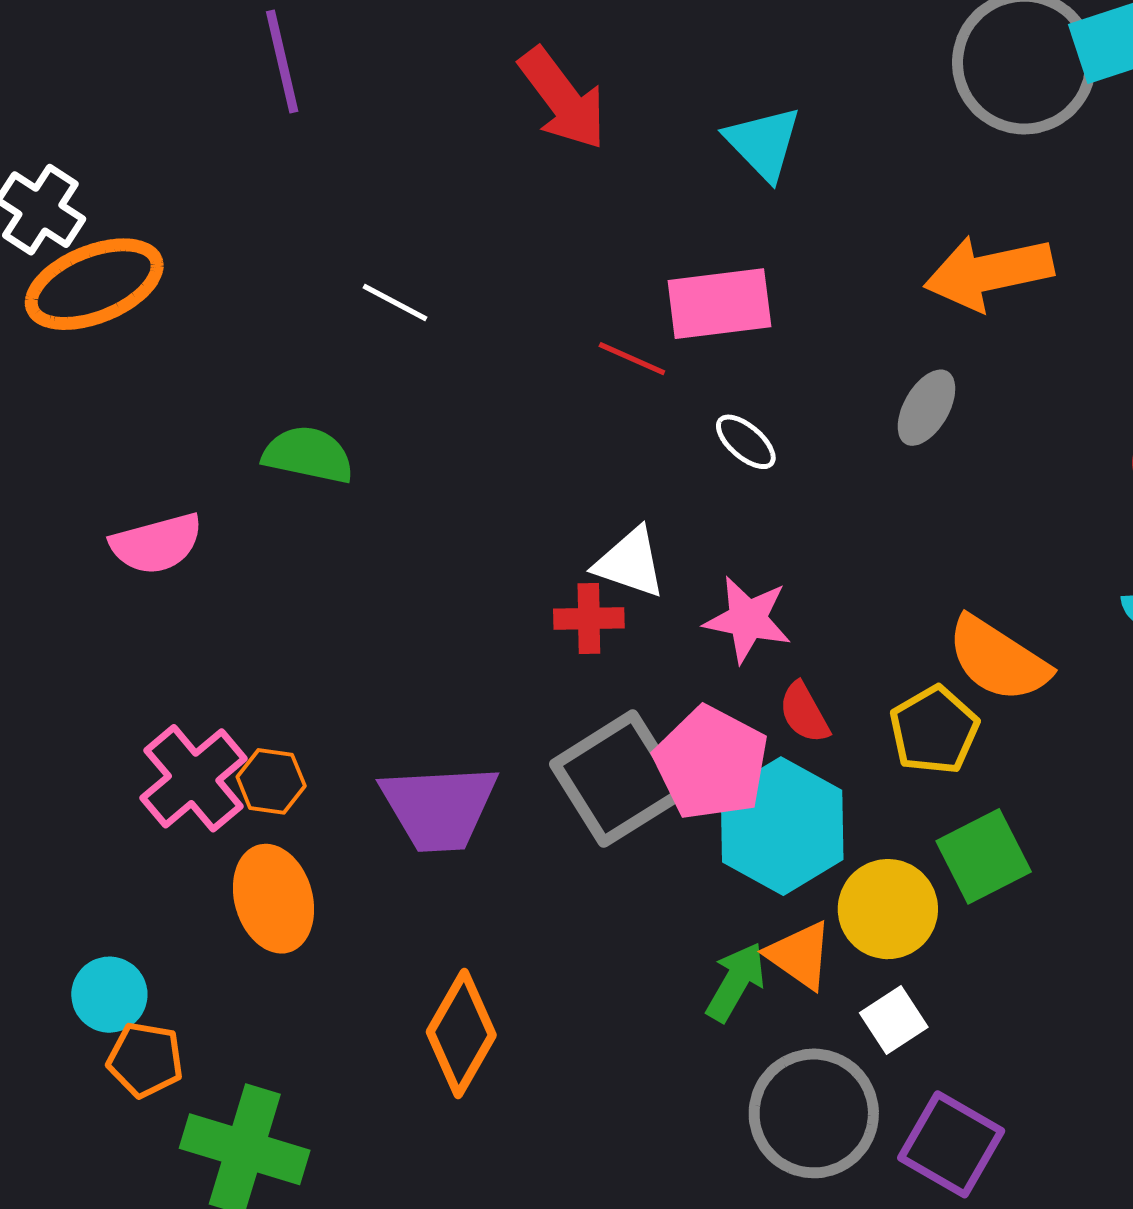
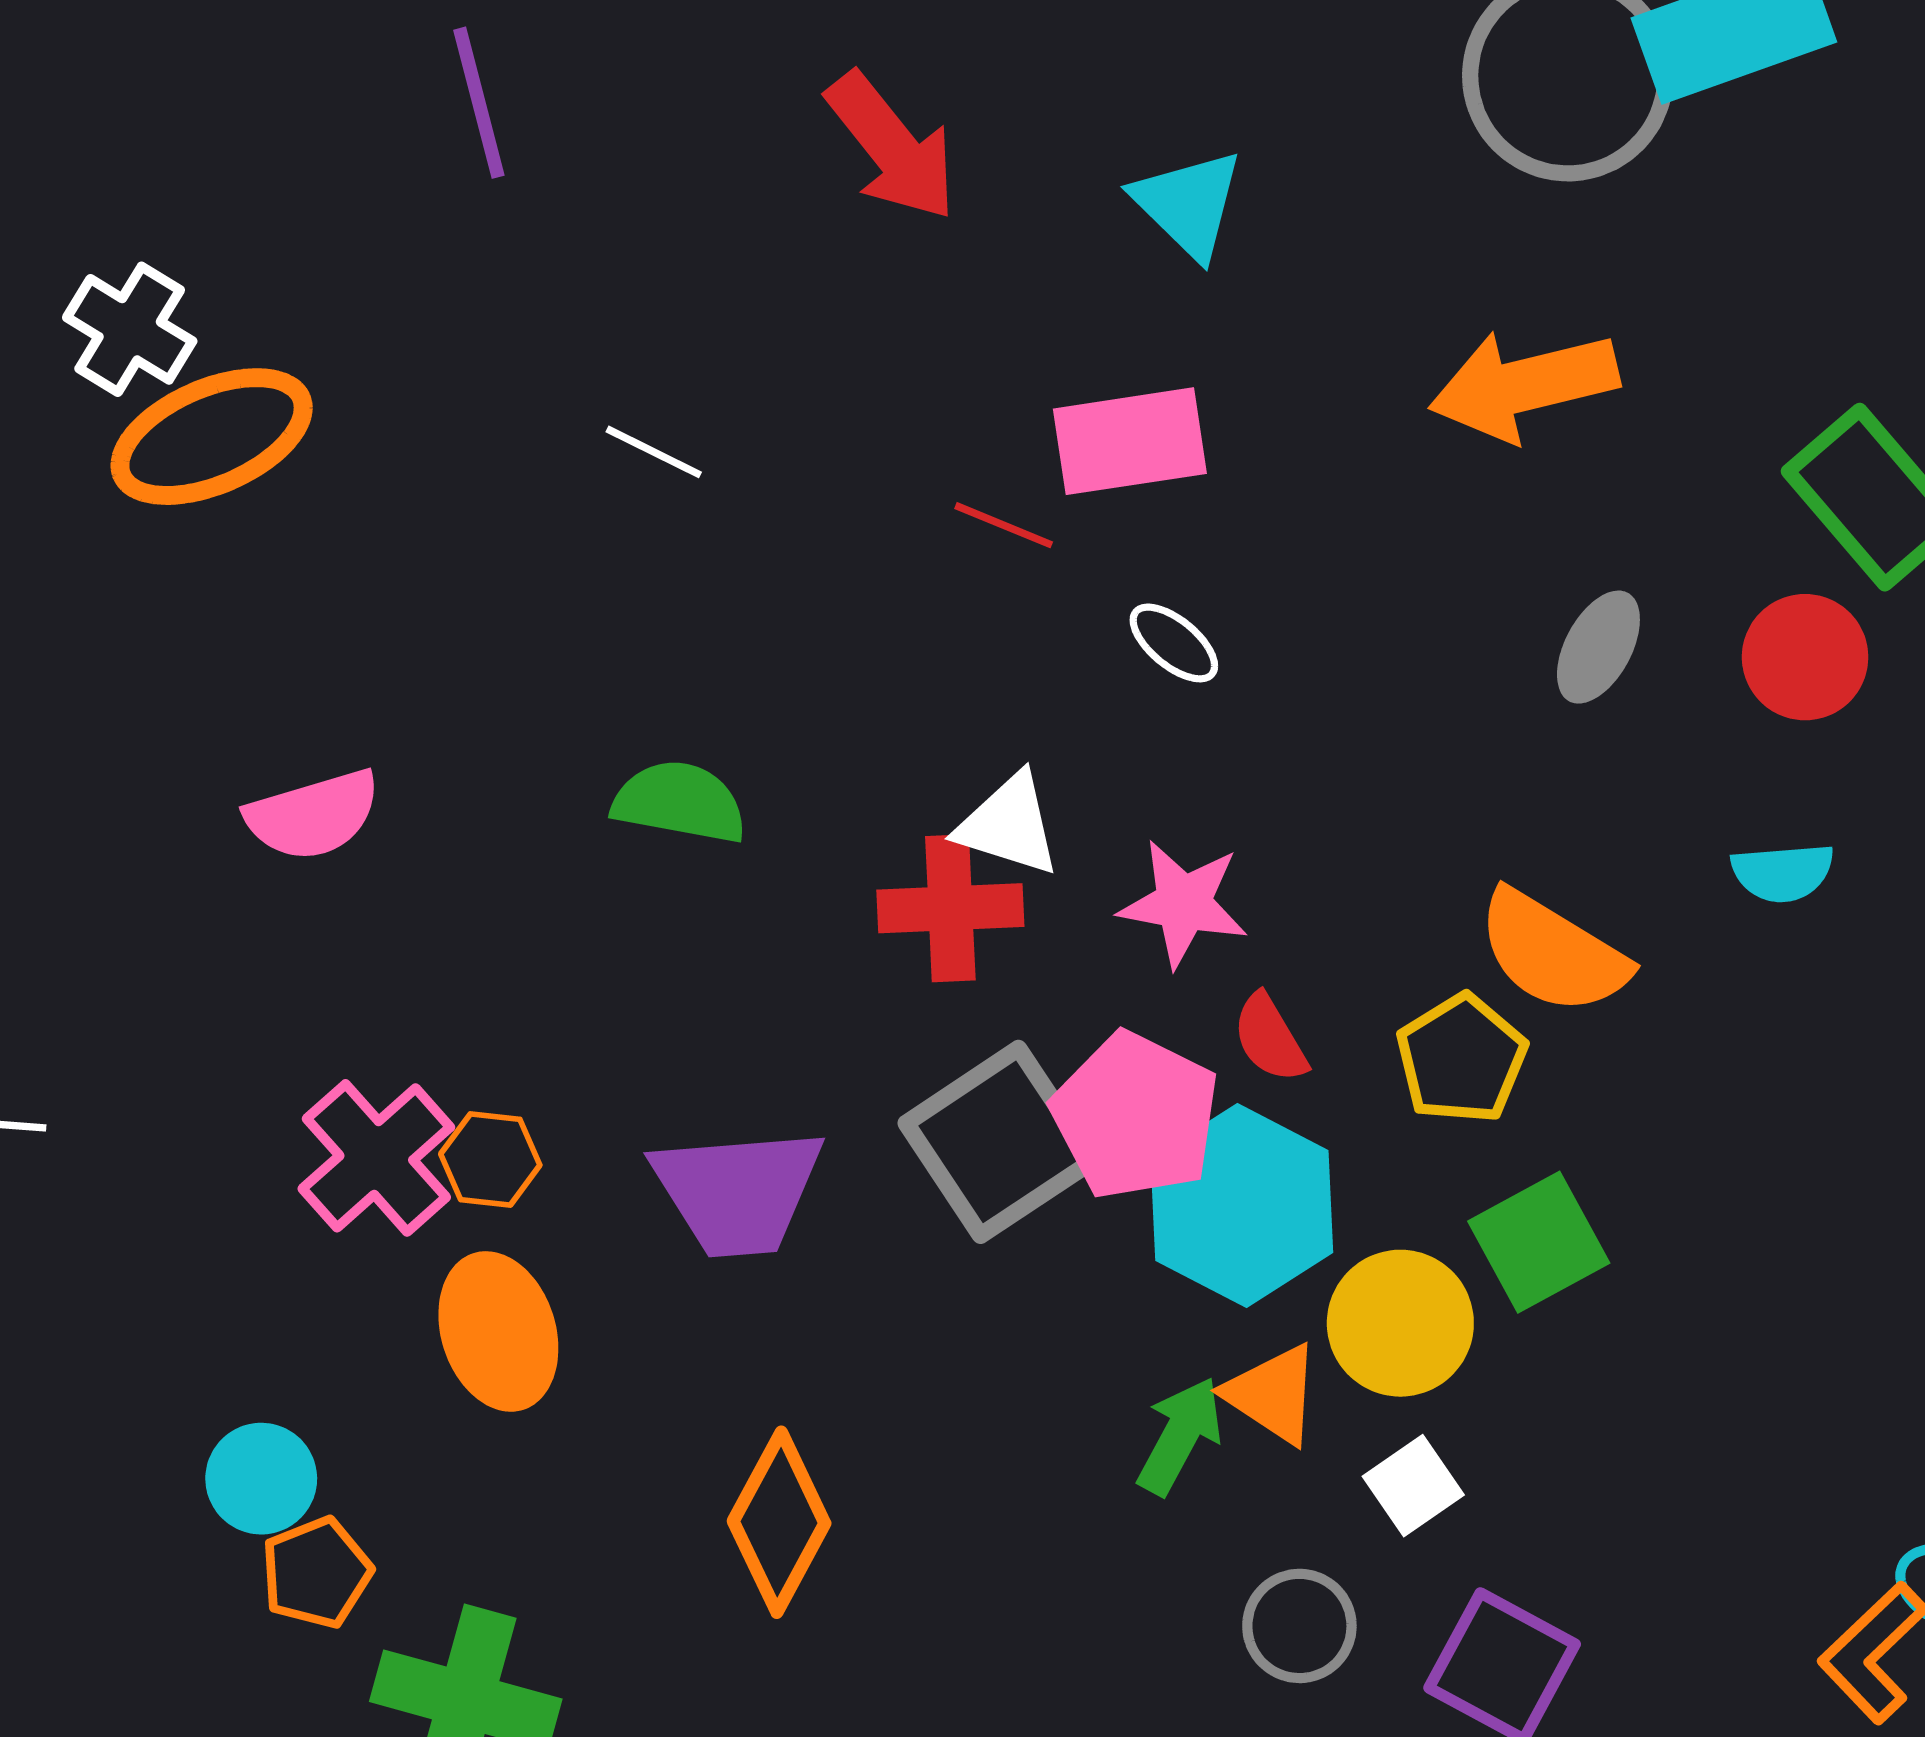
gray ellipse: (926, 408) -> (1598, 647), moved
green semicircle: (308, 455) -> (679, 802), moved
red cross: (589, 618) -> (950, 908), size x1.4
orange pentagon: (145, 1060) -> (316, 1573), turned -30
gray circle: (814, 1113) -> (1299, 1626), size x0.6

